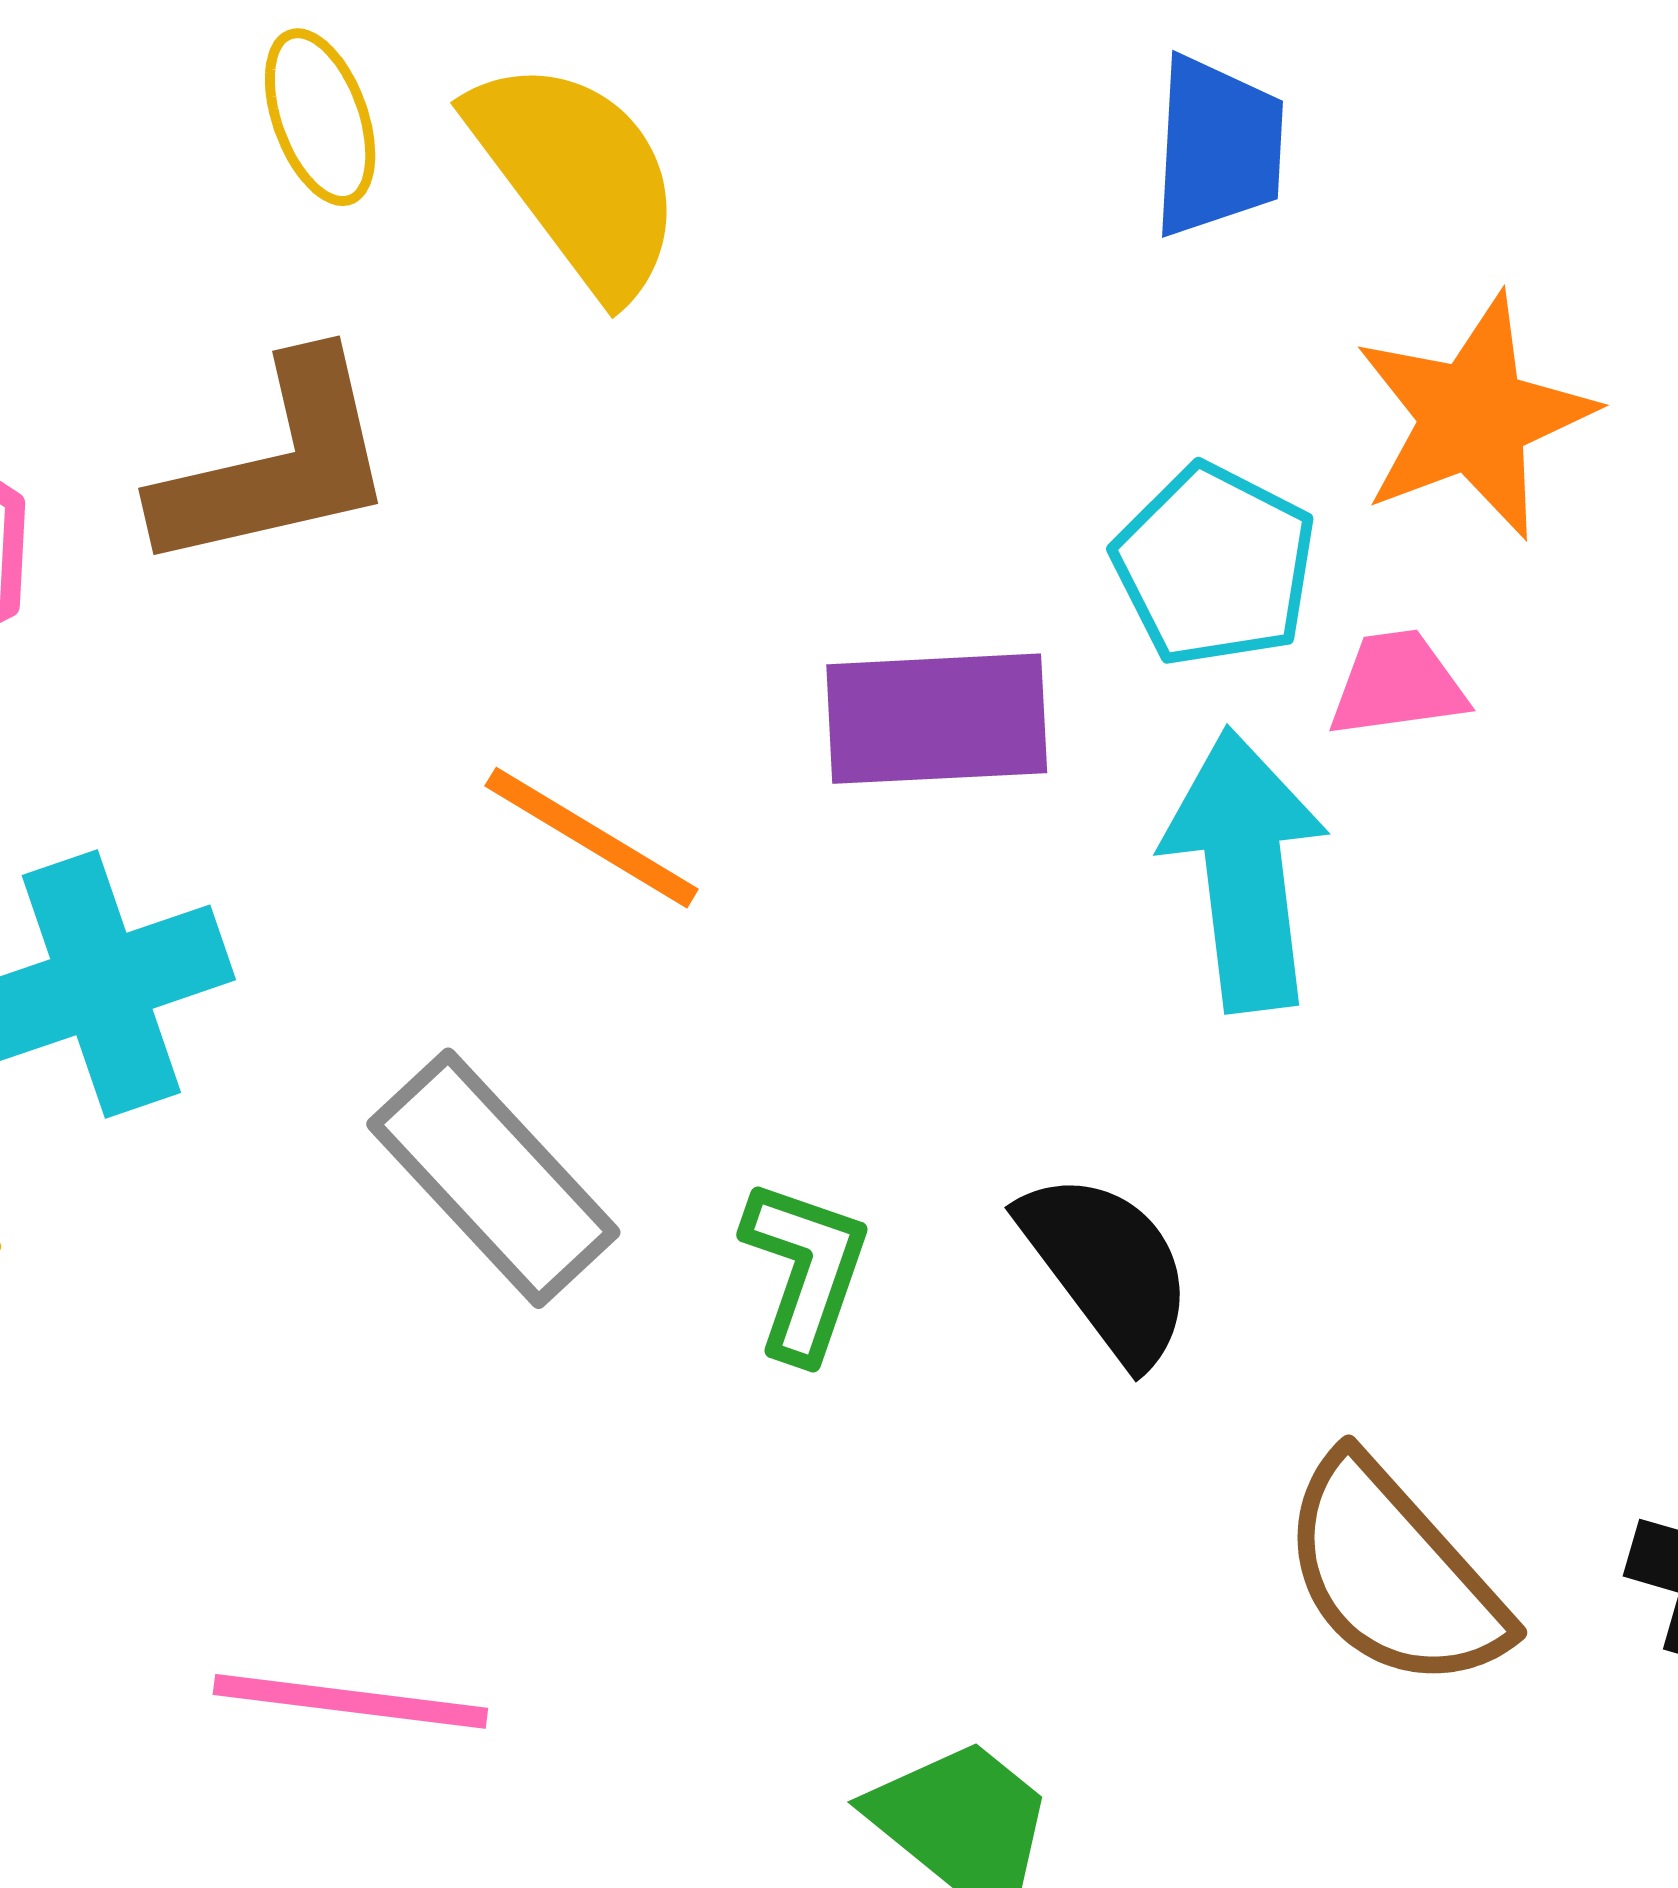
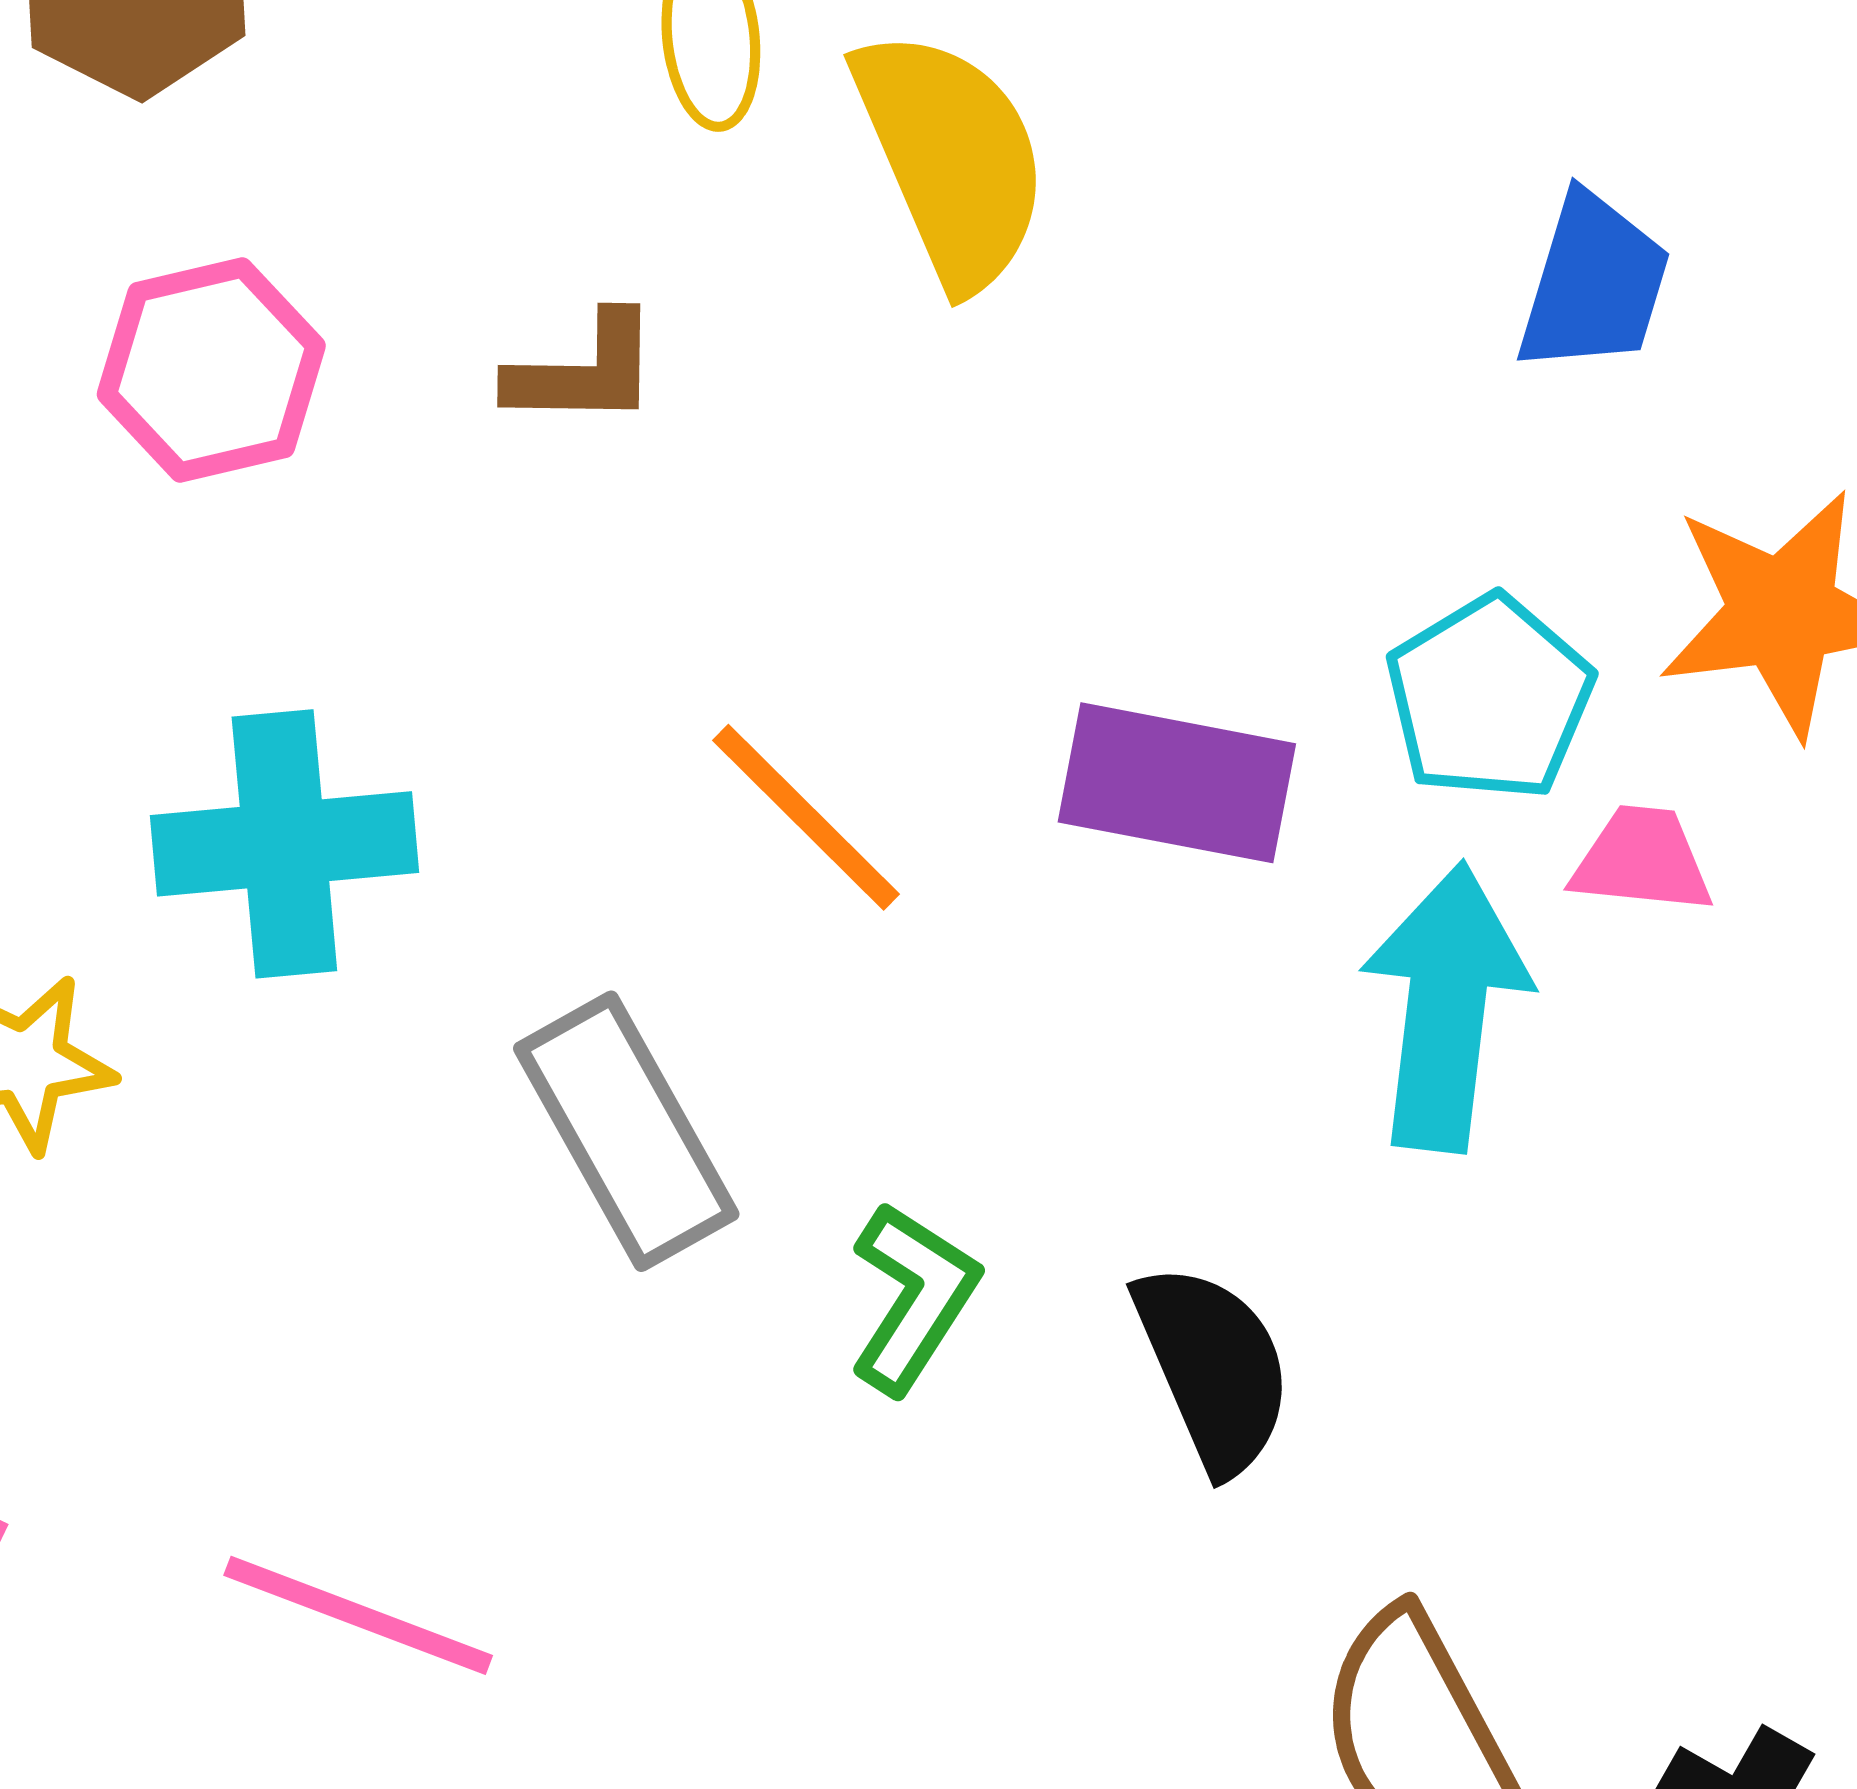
brown L-shape: (277, 464) -> (584, 371), size x0.6

